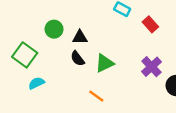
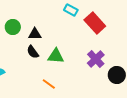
red rectangle: (150, 24) -> (95, 23), size x1.5
green triangle: (105, 63) -> (56, 56), turned 30

